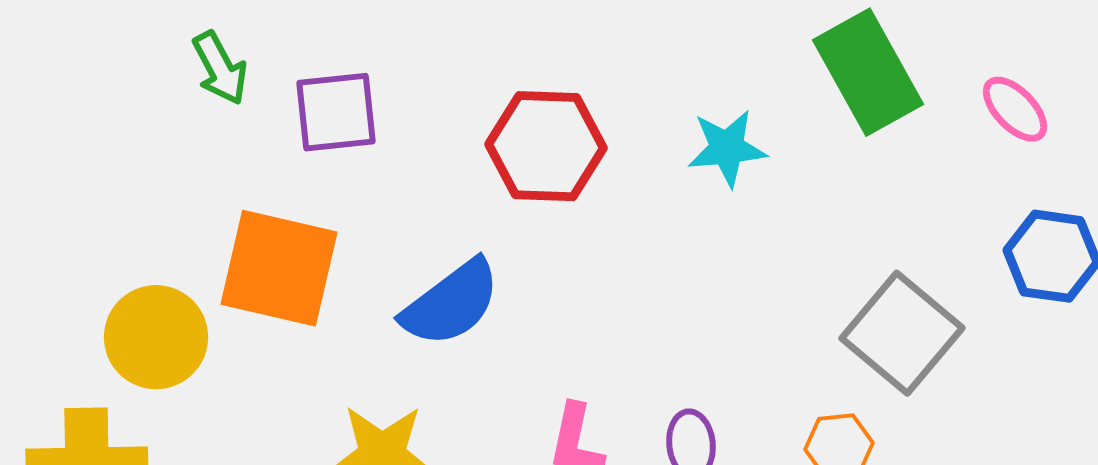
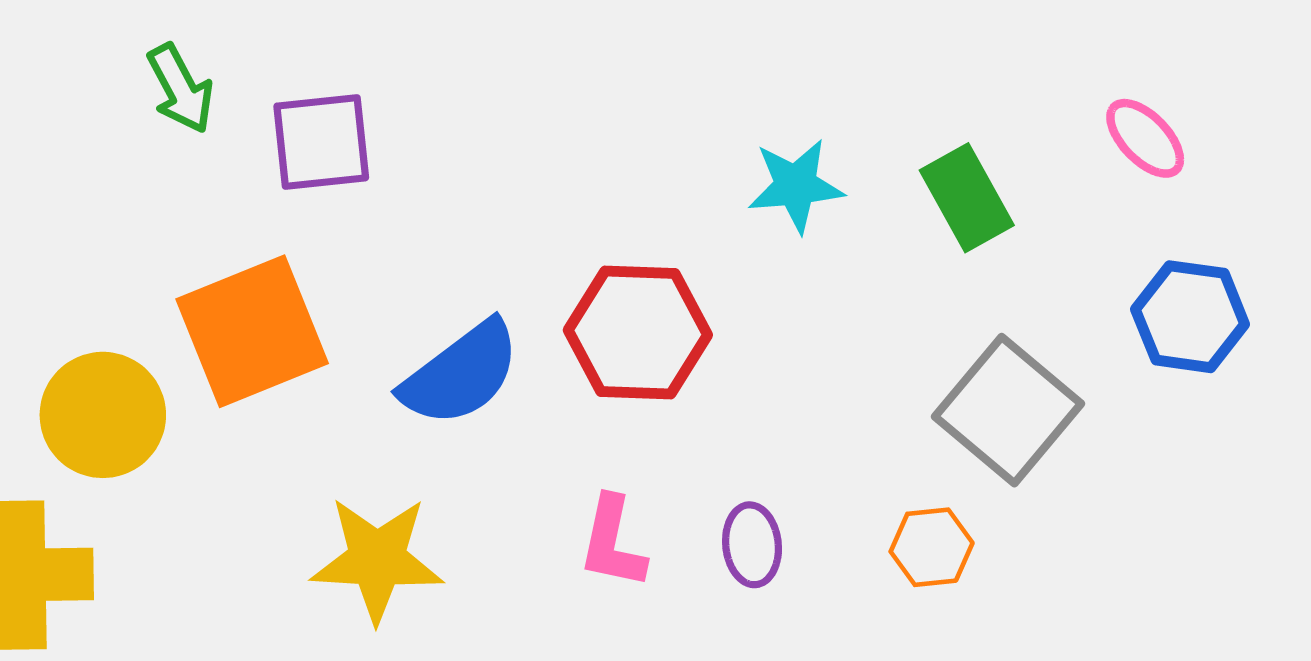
green rectangle: (868, 72) -> (967, 198), moved, size x0.7
red hexagon: (546, 146) -> (638, 332), moved
orange square: (279, 268) -> (252, 331), turned -35

